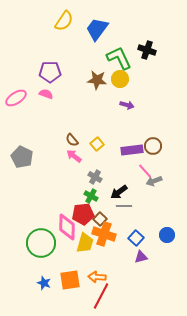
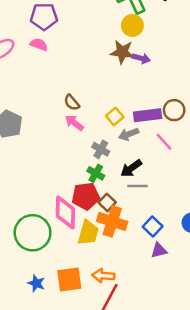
brown star: (97, 80) -> (122, 52), moved
yellow square: (97, 144) -> (115, 116), moved
gray arrow: (154, 181) -> (129, 134), moved

